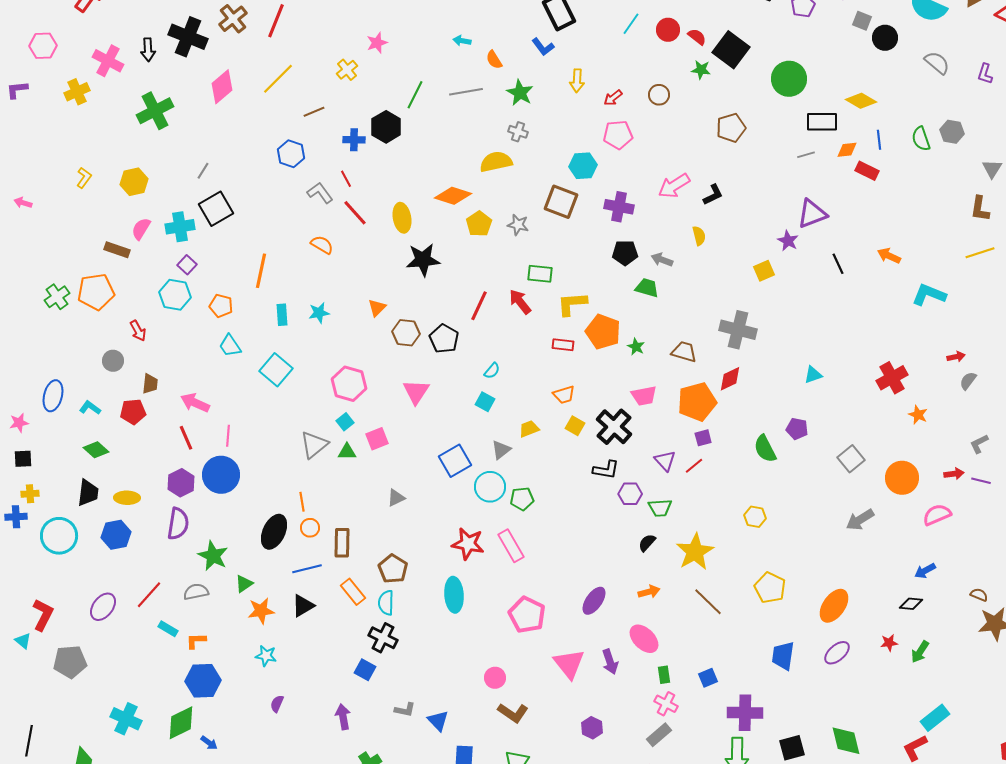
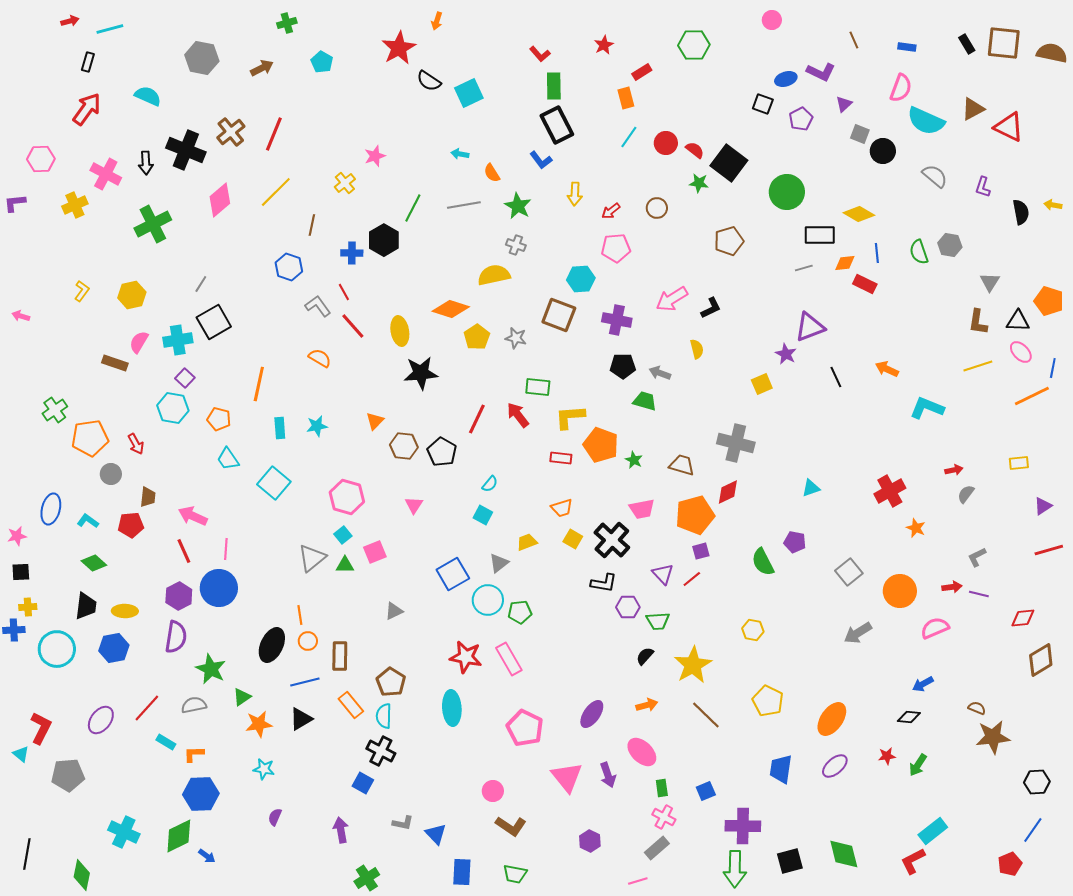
brown line: (314, 112) -> (312, 225), turned -55
orange pentagon: (96, 292) -> (90, 438), moved
pink triangle: (416, 392) -> (414, 505), size x0.7

